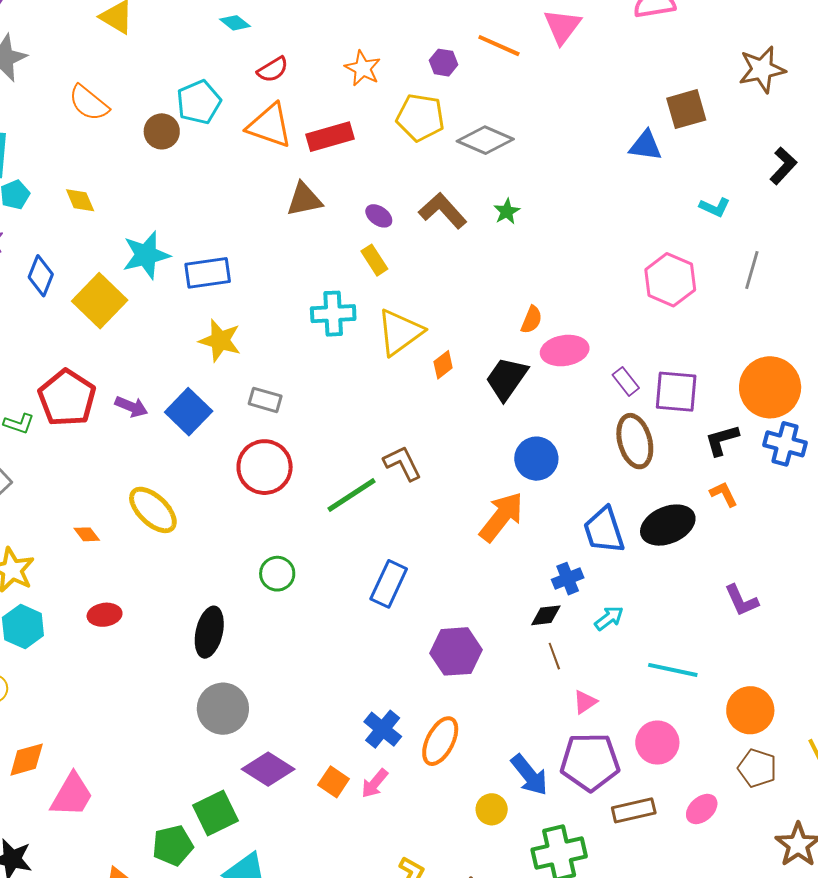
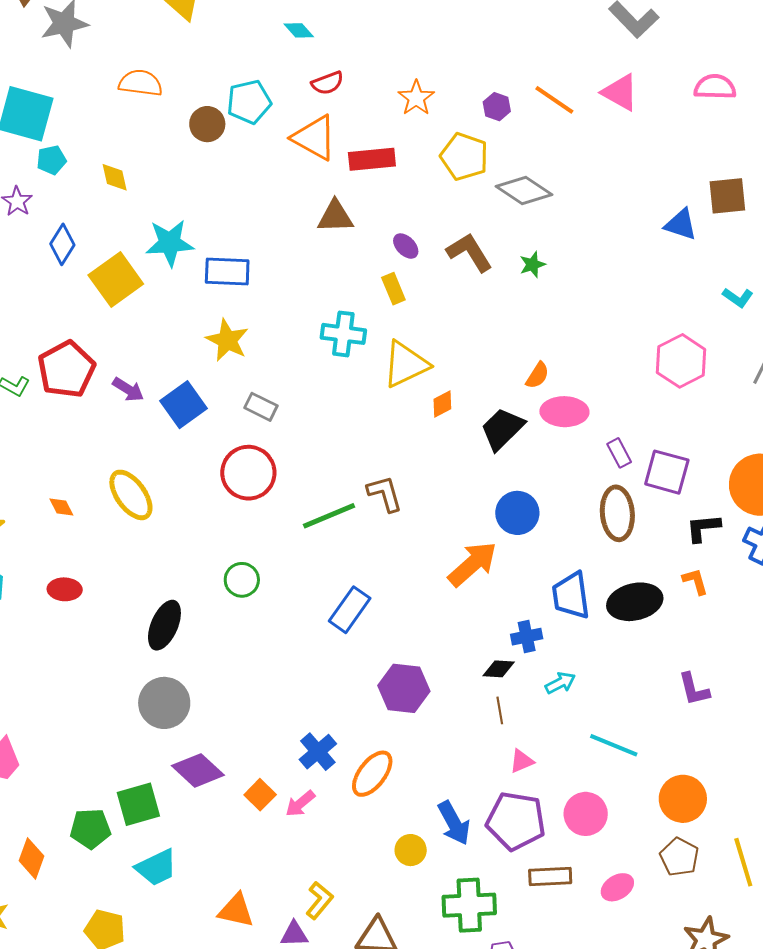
pink triangle: (562, 26) -> (620, 92), turned -48
orange semicircle: (89, 103) -> (140, 83), turned 138

